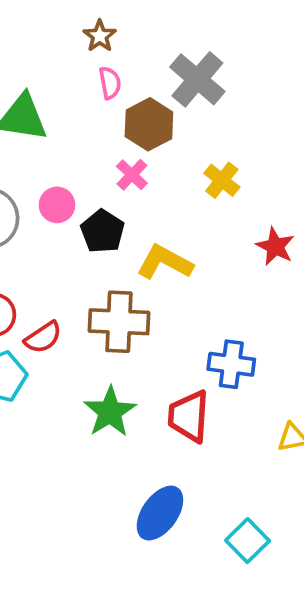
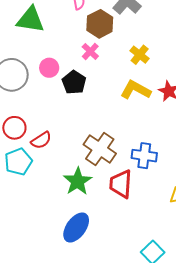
yellow L-shape: (165, 262) -> (136, 90), moved
brown cross: (119, 322) -> (100, 149), moved, turned 32
blue ellipse: (160, 513) -> (76, 227), moved

